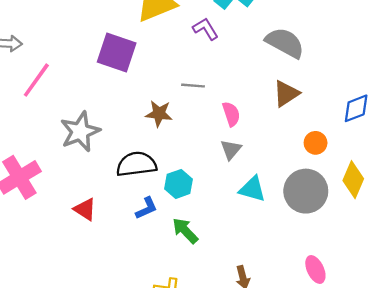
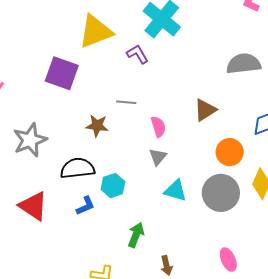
gray semicircle: (285, 43) -> (244, 64), moved, turned -36
orange circle: (316, 143) -> (230, 152), size x1.4
red triangle: (85, 209) -> (33, 206), size x1.5
green arrow: (185, 231) -> (136, 235), moved, turned 65

